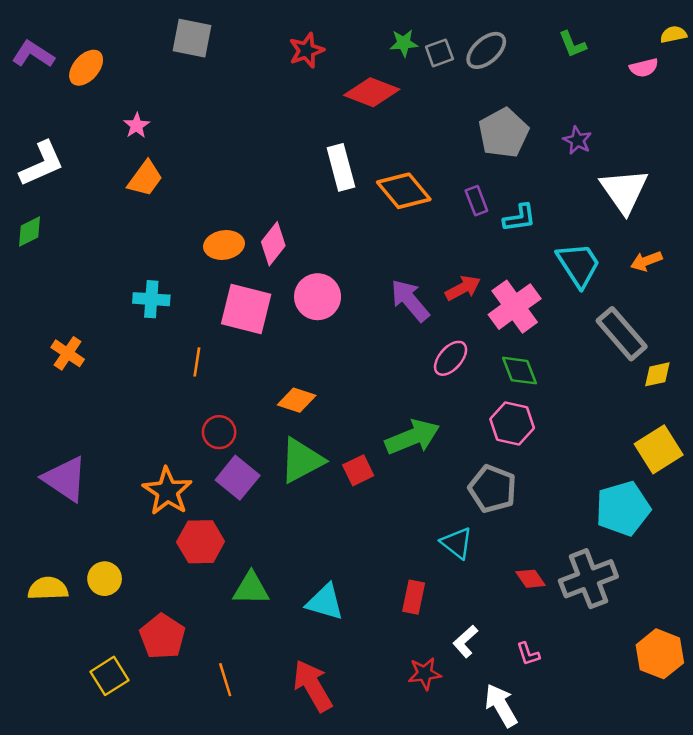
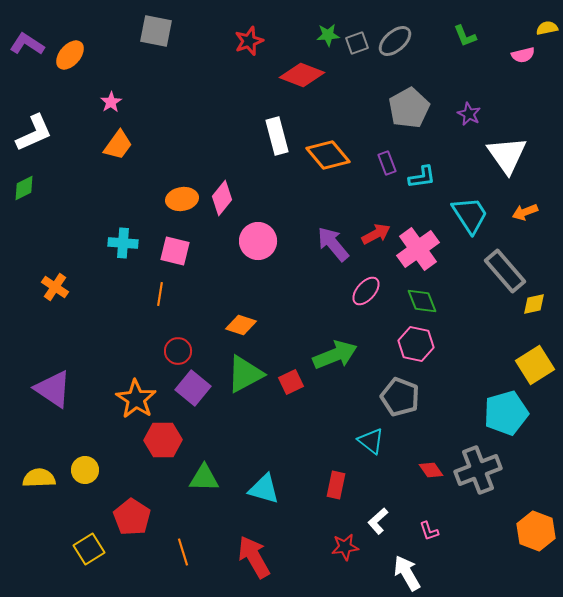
pink square: (246, 309) -> (175, 251), moved, size x0.7

